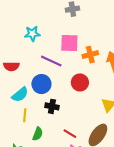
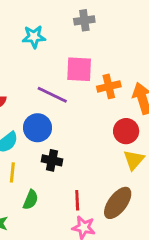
cyan star: (32, 34) -> (34, 37), moved
red circle: (80, 82) -> (126, 131), moved
red line: (70, 134) -> (77, 200), turned 56

